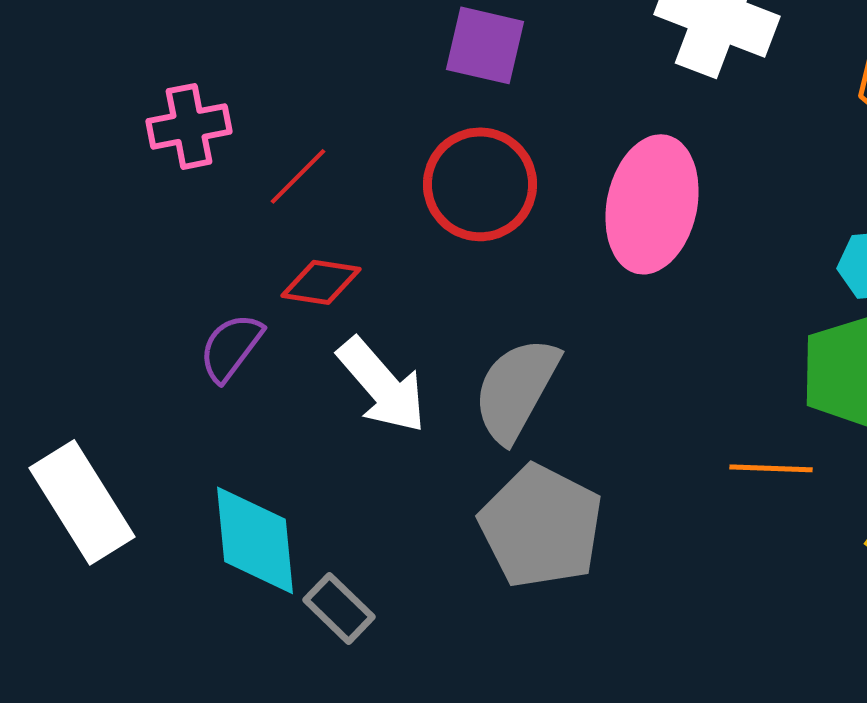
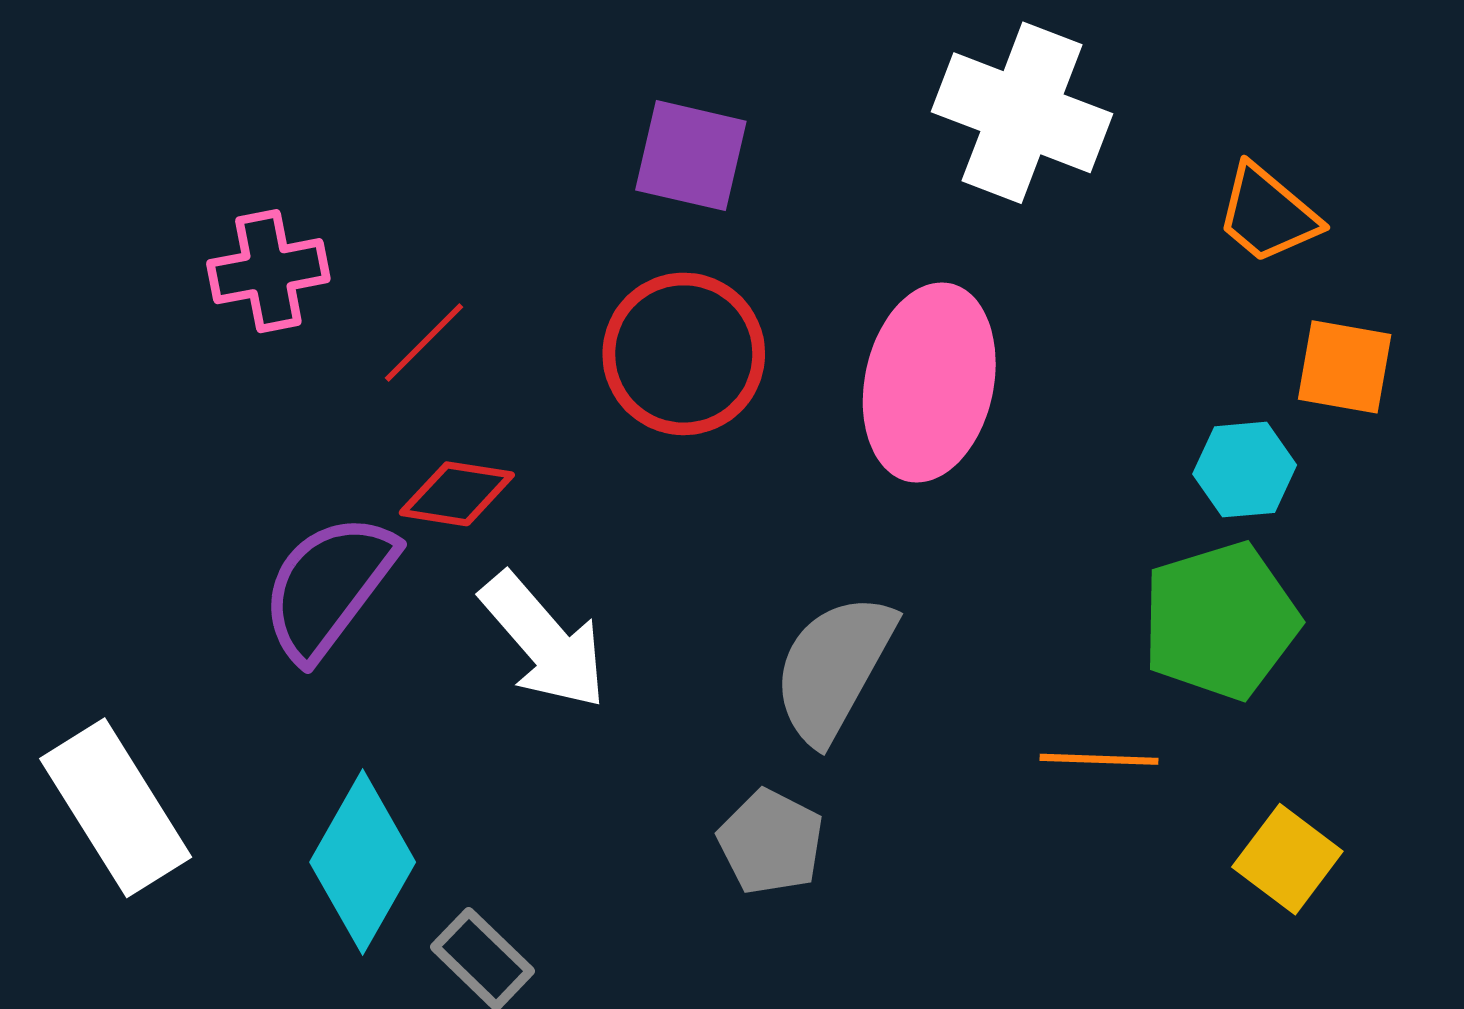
purple semicircle: (231, 347) -> (328, 587), size x1.5
gray semicircle: (516, 389) -> (834, 668), moved
gray pentagon: (541, 526) -> (771, 842), size x0.6
cyan diamond: (255, 540) -> (363, 862), turned 35

